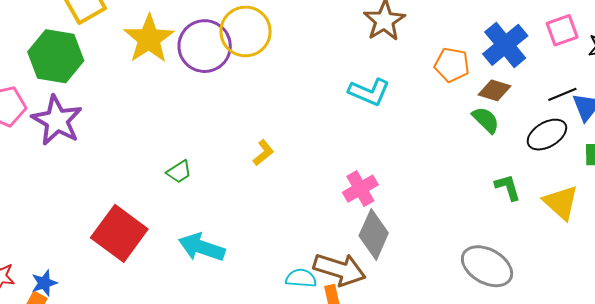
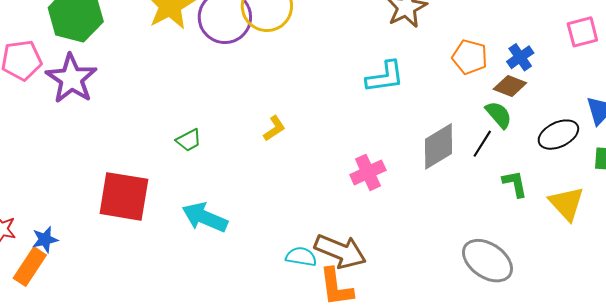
blue cross: (505, 45) -> (520, 57), moved, size x0.6
cyan L-shape: (369, 92) -> (385, 77), turned -36
black line: (562, 94) -> (482, 144), moved, turned -40
red square: (119, 233) -> (124, 196), turned -32
gray diamond: (374, 234) -> (438, 146), moved, turned 30

